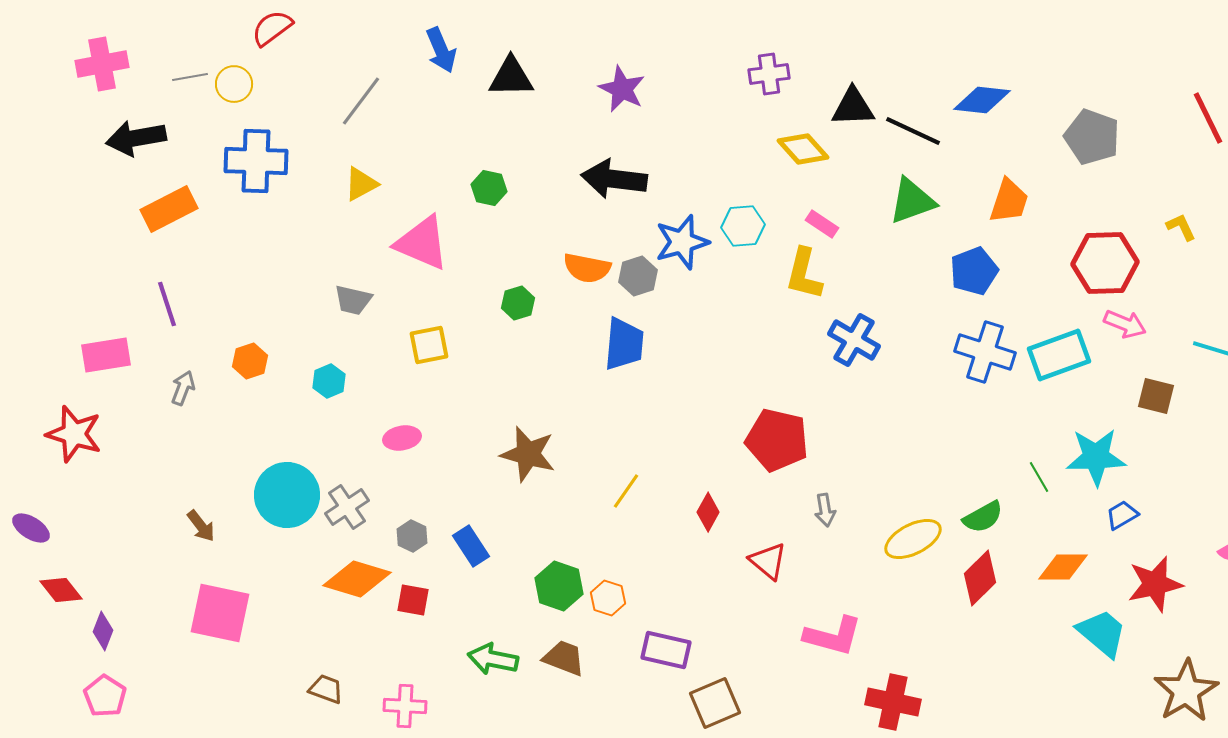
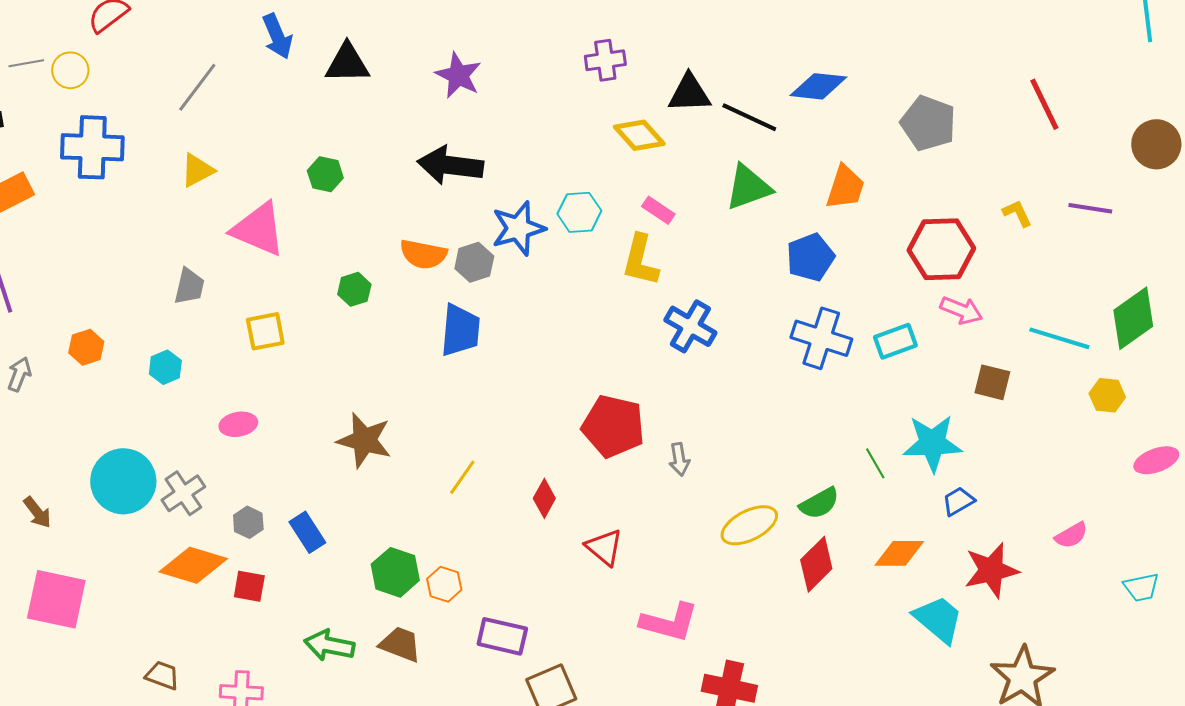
gray trapezoid: (353, 300) -> (189, 286), turned -90
cyan rectangle: (1059, 355) -> (895, 341), size x0.7
gray arrow: (825, 510) -> (679, 459), moved

